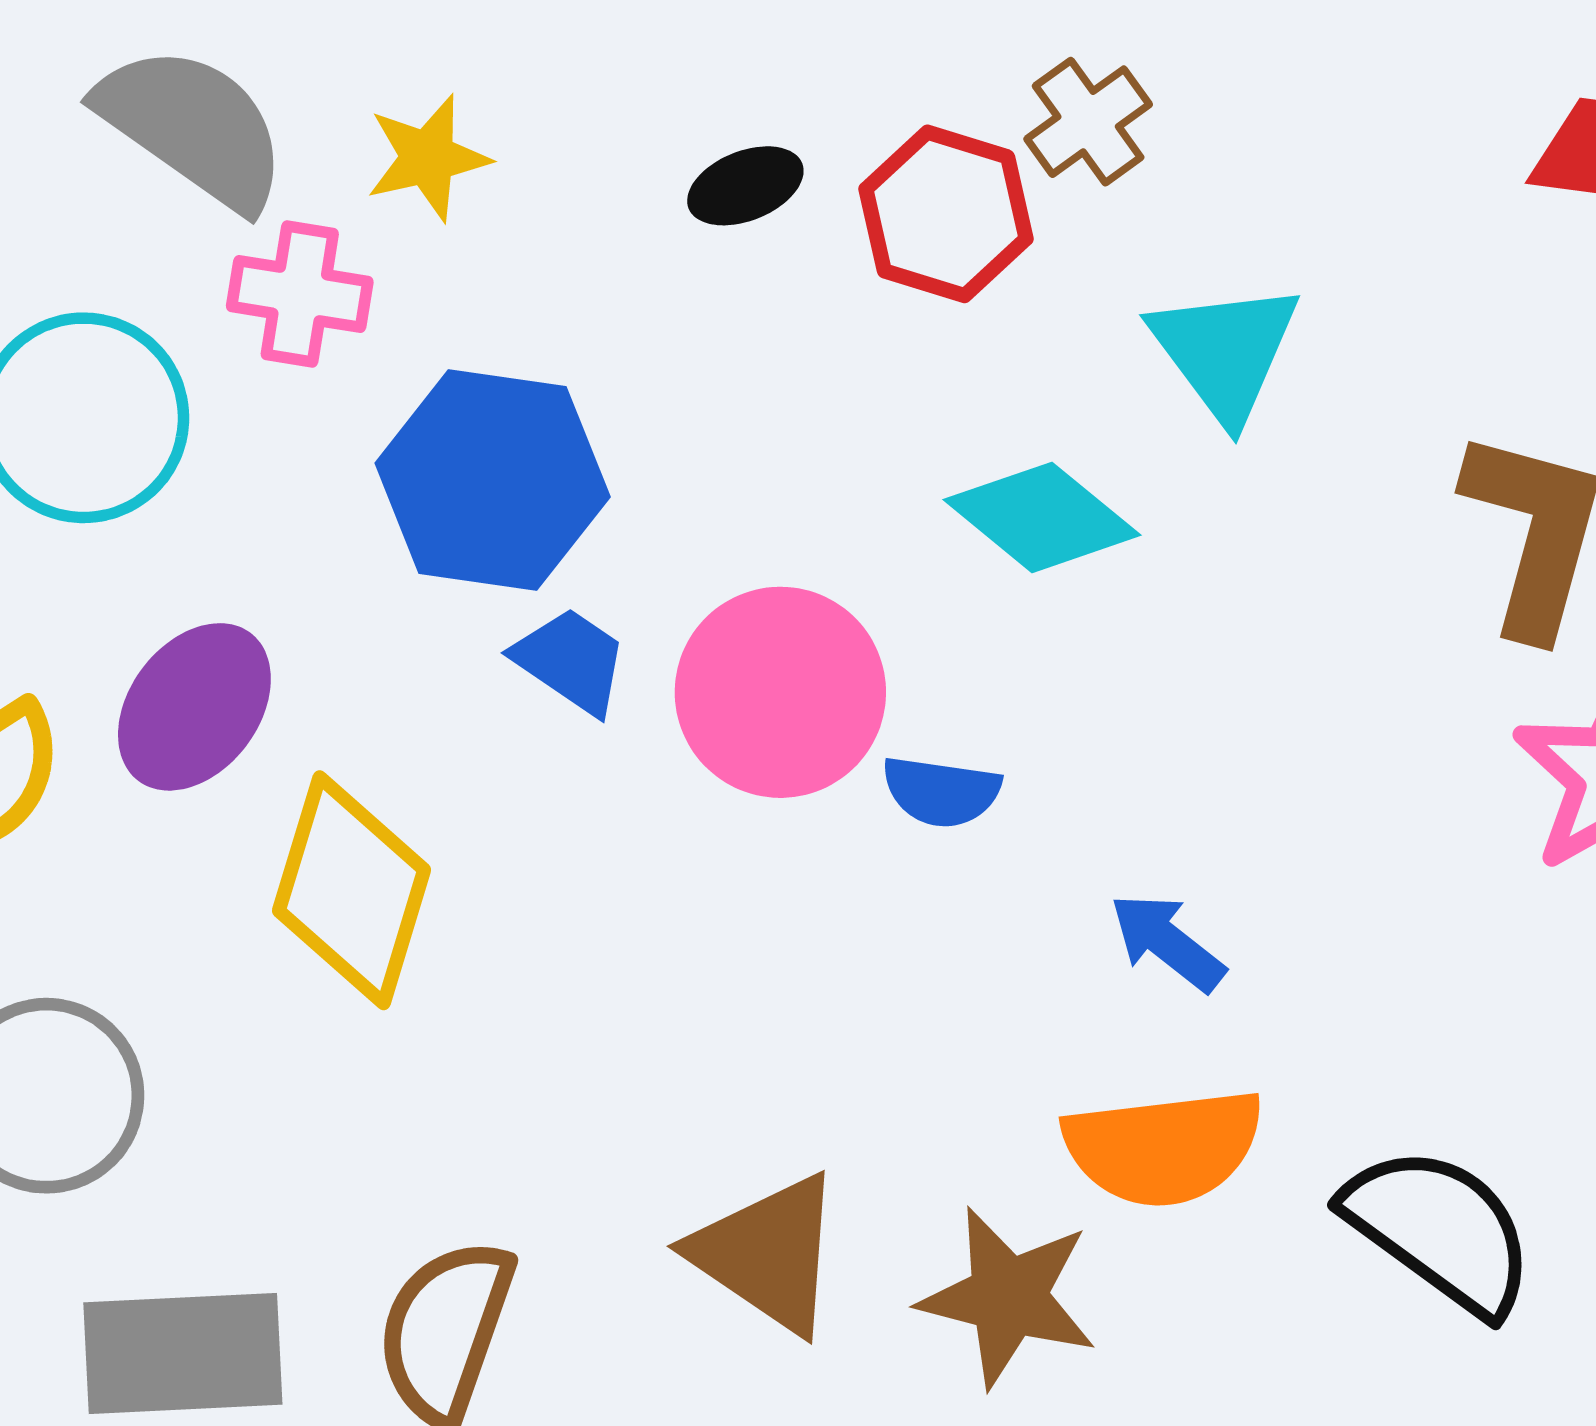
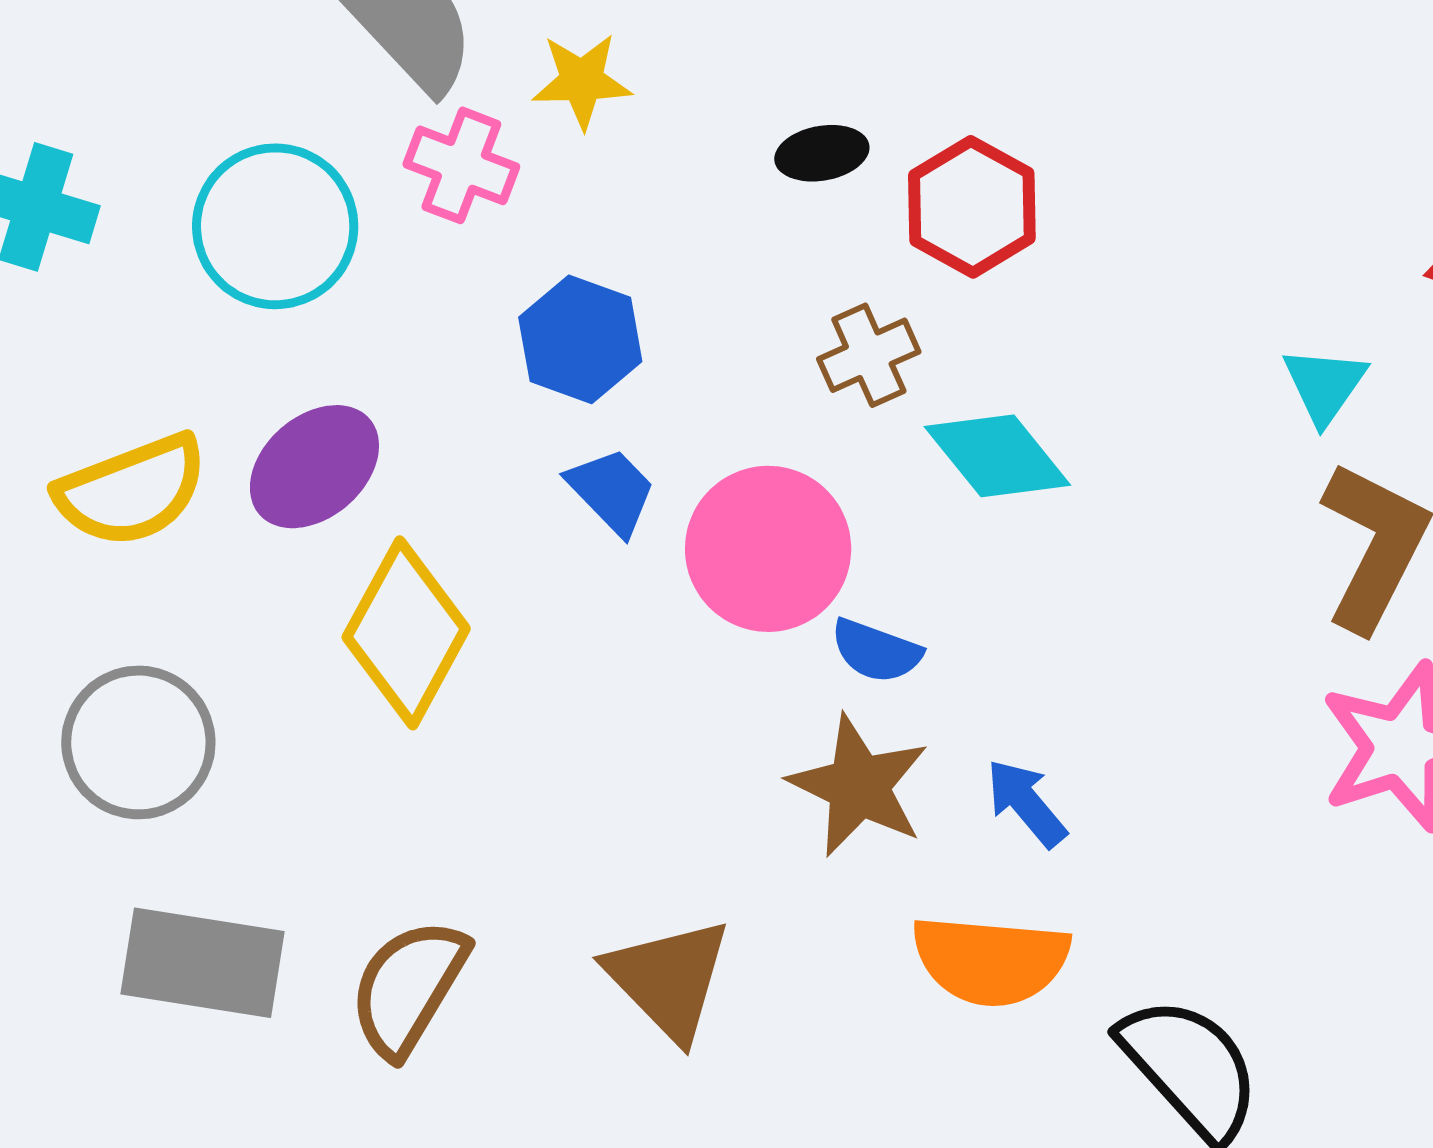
brown cross: (1088, 122) -> (869, 355), moved
cyan triangle: (1225, 351) -> (1325, 385), moved, size x0.7
blue hexagon: (493, 480) -> (580, 339), size x0.7
brown star: (1008, 1297) -> (859, 786), moved

